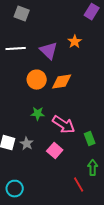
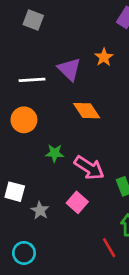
white line: (16, 49) -> (32, 80), moved
orange circle: (37, 80) -> (24, 120), moved
orange diamond: (62, 82) -> (87, 111), turned 65
gray star: (27, 144) -> (40, 210), moved

